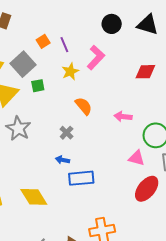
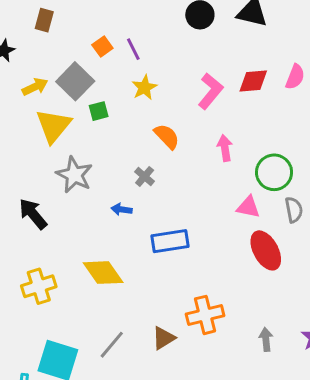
pink L-shape: (96, 58) -> (210, 91), moved
pink arrow: (123, 117) -> (225, 148), turned 78
blue arrow: (63, 160) -> (122, 209), moved
red ellipse: (147, 189) -> (266, 250), turned -64

